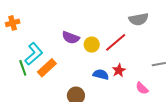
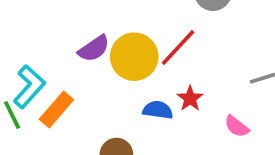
purple semicircle: (71, 38) -> (94, 49), turned -48
yellow circle: (92, 45) -> (134, 57), size x1.6

